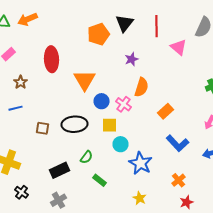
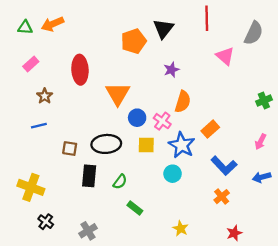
red line: (156, 26) -> (207, 18), moved
cyan circle: (120, 144) -> (173, 174), moved
blue star: (140, 163) -> (182, 145), moved
black rectangle: (60, 170) -> (89, 176), moved, turned -60
orange cross: (178, 180) -> (222, 197), moved

